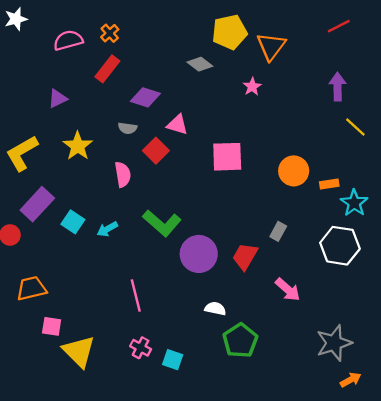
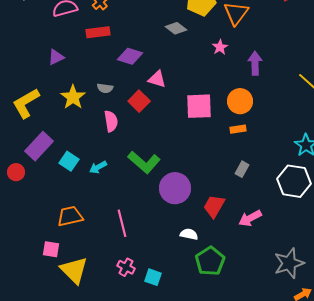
red rectangle: (107, 69) -> (98, 32), turned 45
purple arrow: (338, 87) -> (255, 63), moved
gray semicircle: (128, 128) -> (105, 88), moved
orange circle: (294, 171) -> (240, 101), moved
orange rectangle: (329, 184) -> (238, 129), moved
red trapezoid: (245, 256) -> (214, 206), moved
orange trapezoid: (31, 288) -> (70, 216), moved
pink arrow: (288, 290) -> (250, 218), turned 110

